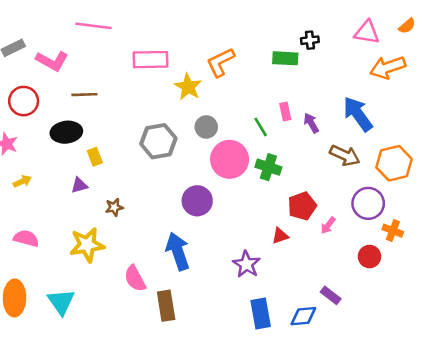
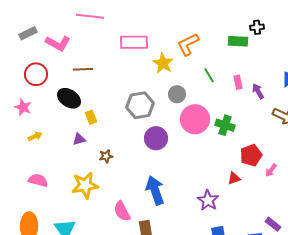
green line: (261, 127) -> (209, 75), moved
black ellipse: (66, 132) -> (69, 98), turned 40
purple circle: (197, 201) -> (156, 138), moved

